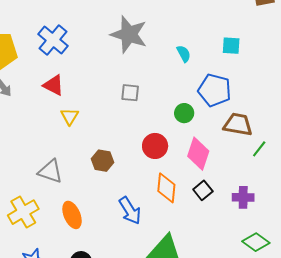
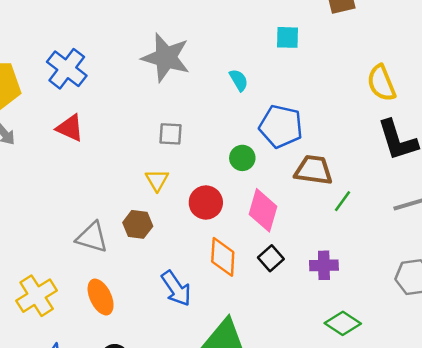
cyan square: (231, 46) -> (288, 37), moved
yellow triangle: (70, 116) -> (157, 180), moved
gray triangle: (50, 171) -> (92, 237), moved

